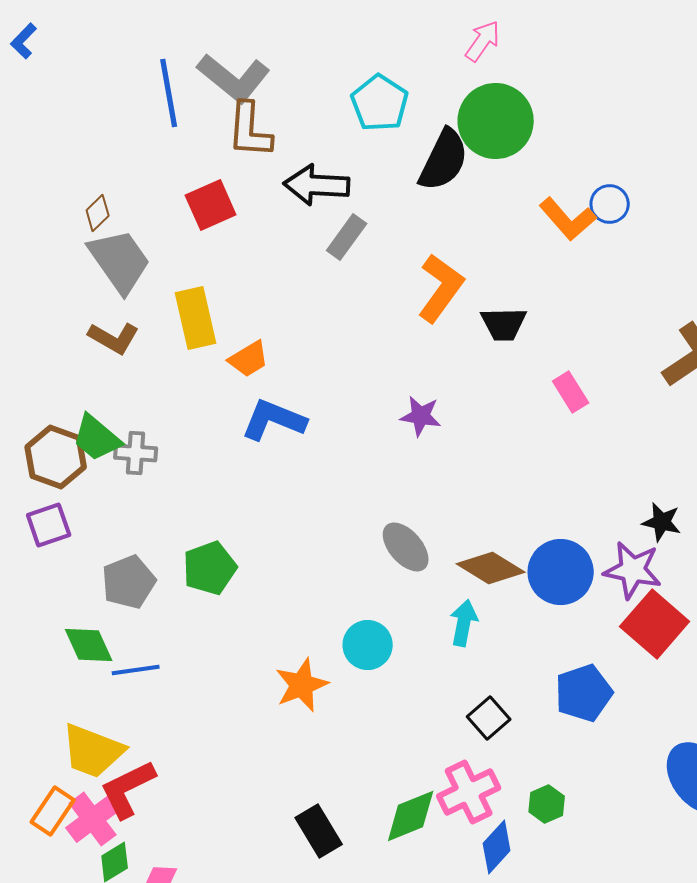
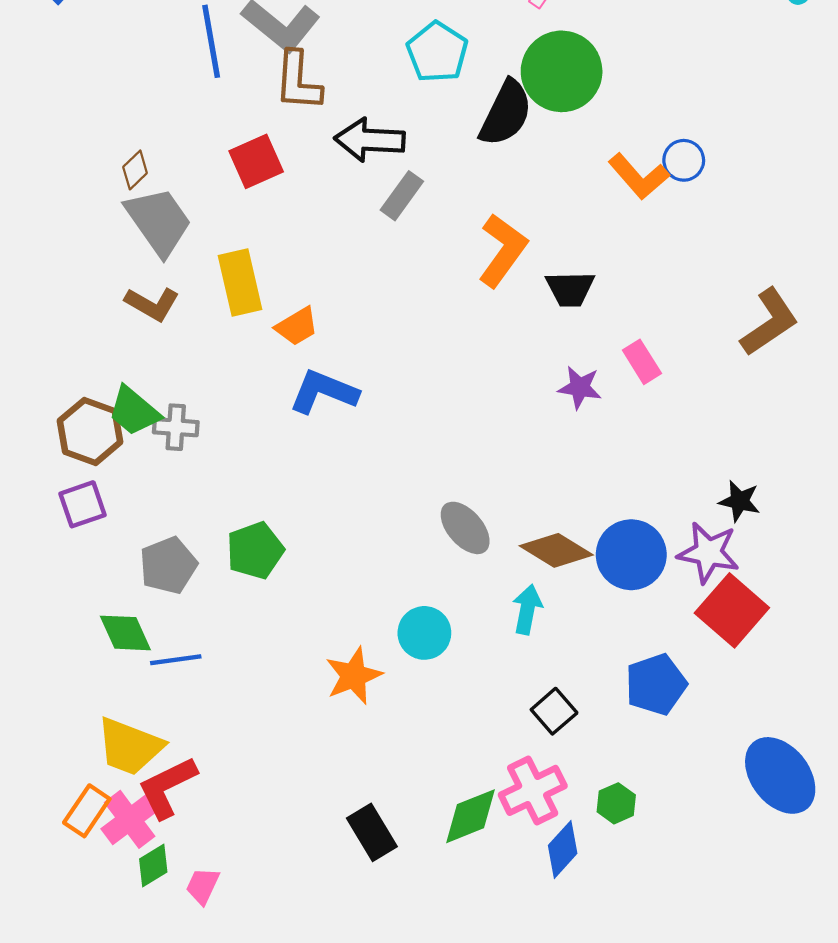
purple star: (421, 416) -> (580, 388), moved

